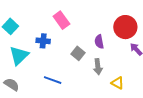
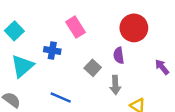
red circle: (125, 27) -> (134, 28), moved

